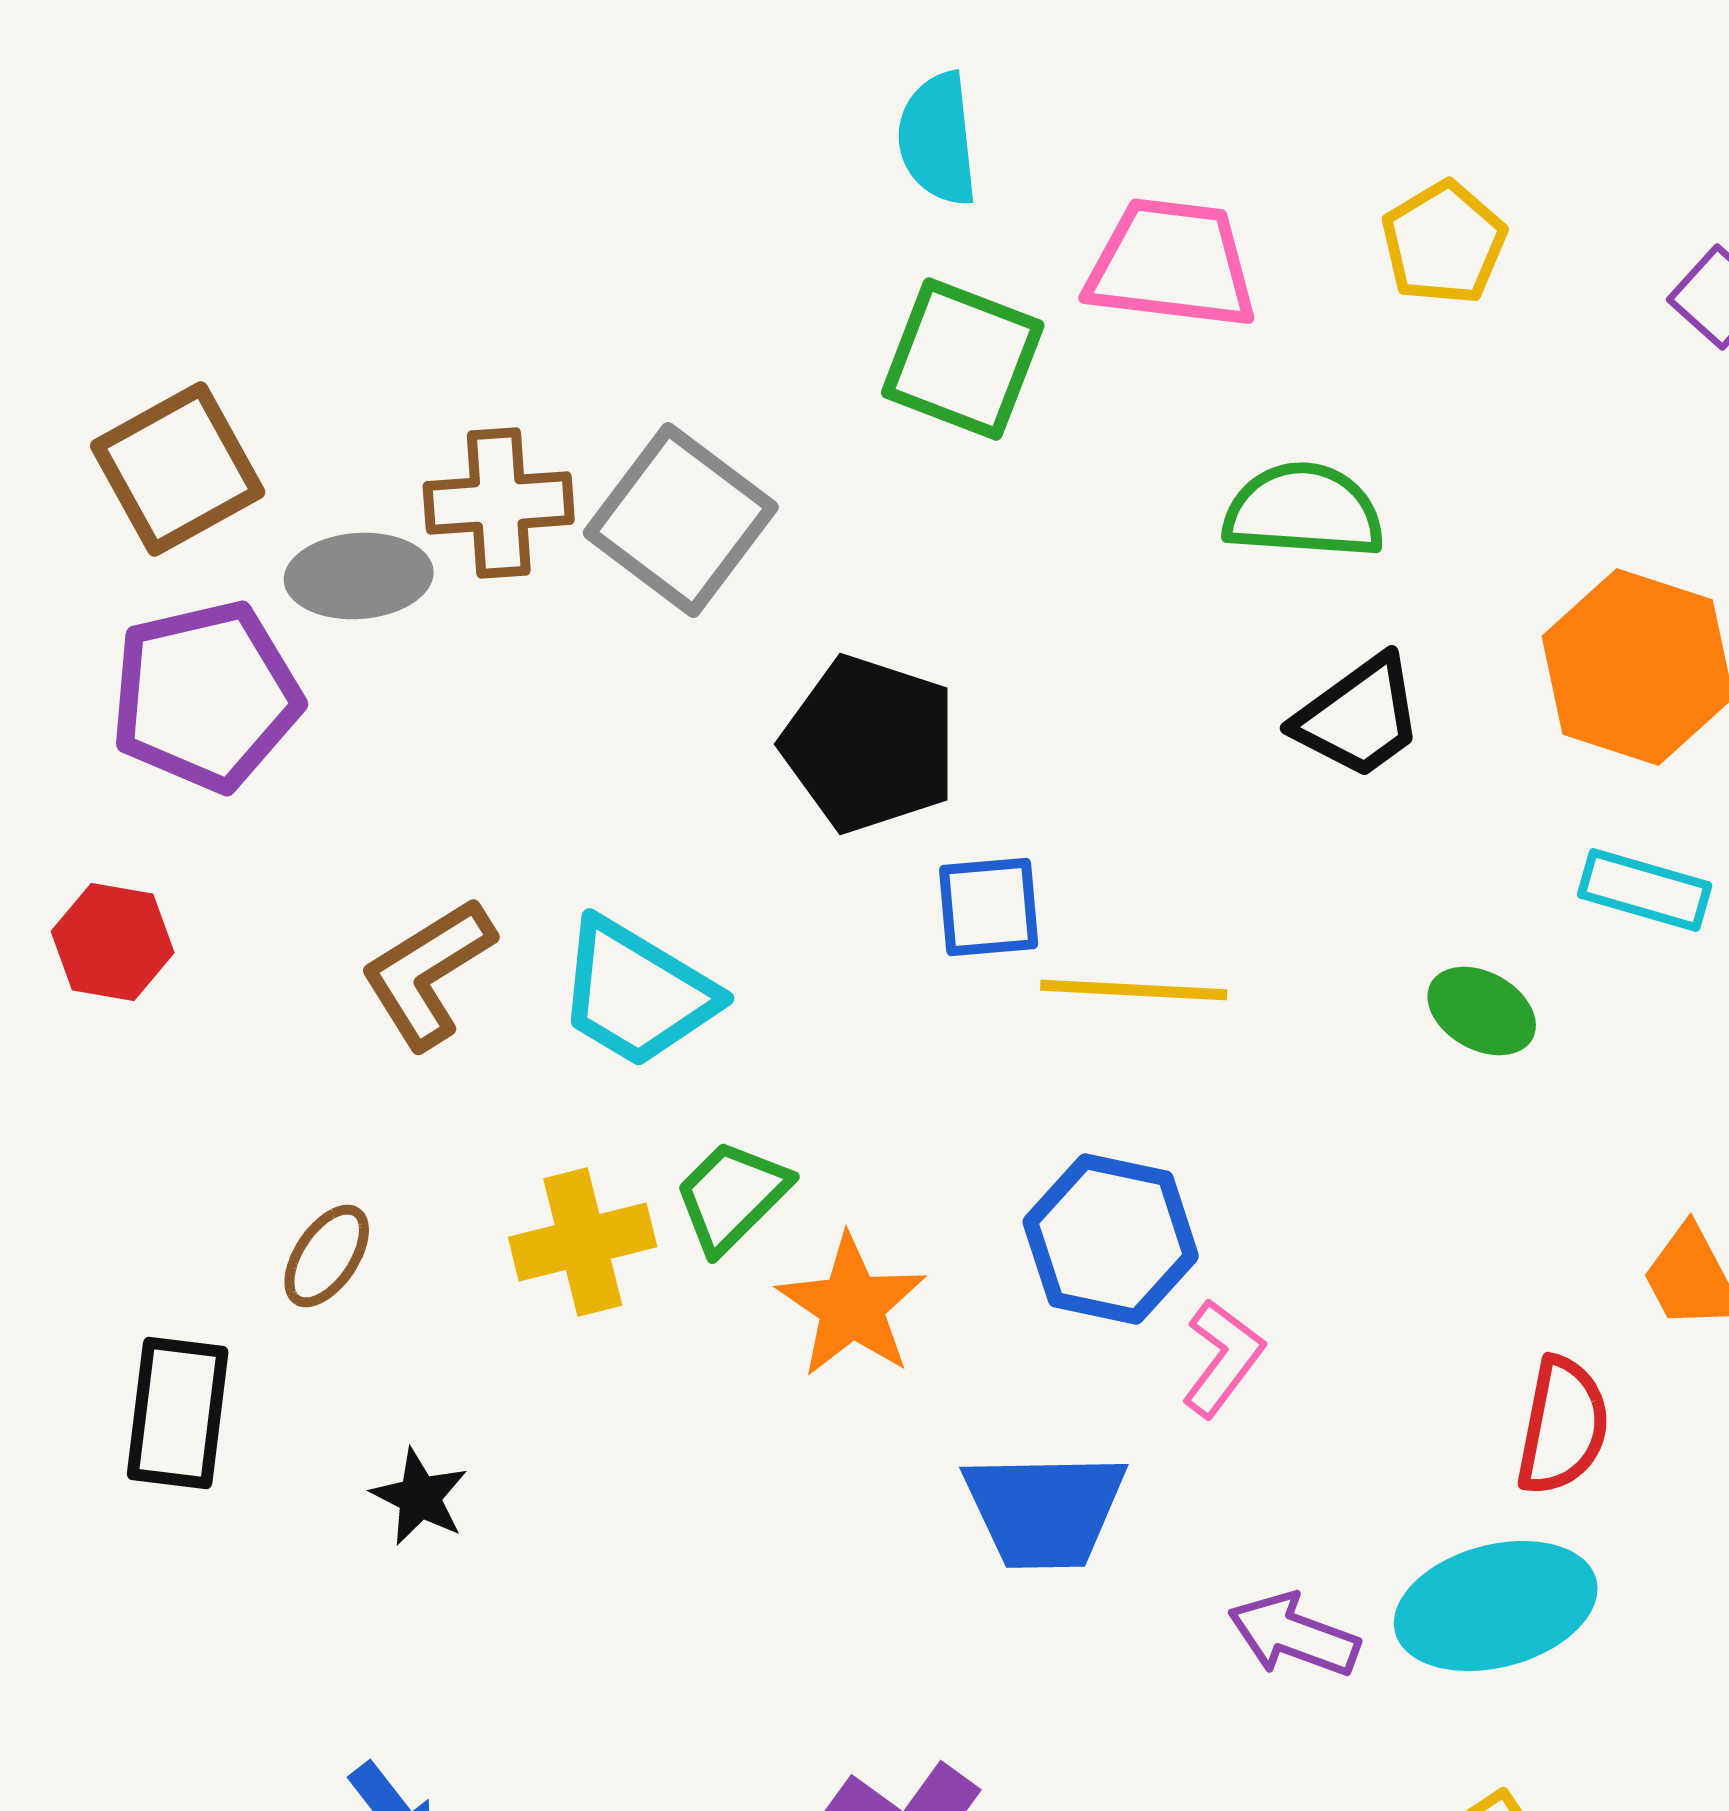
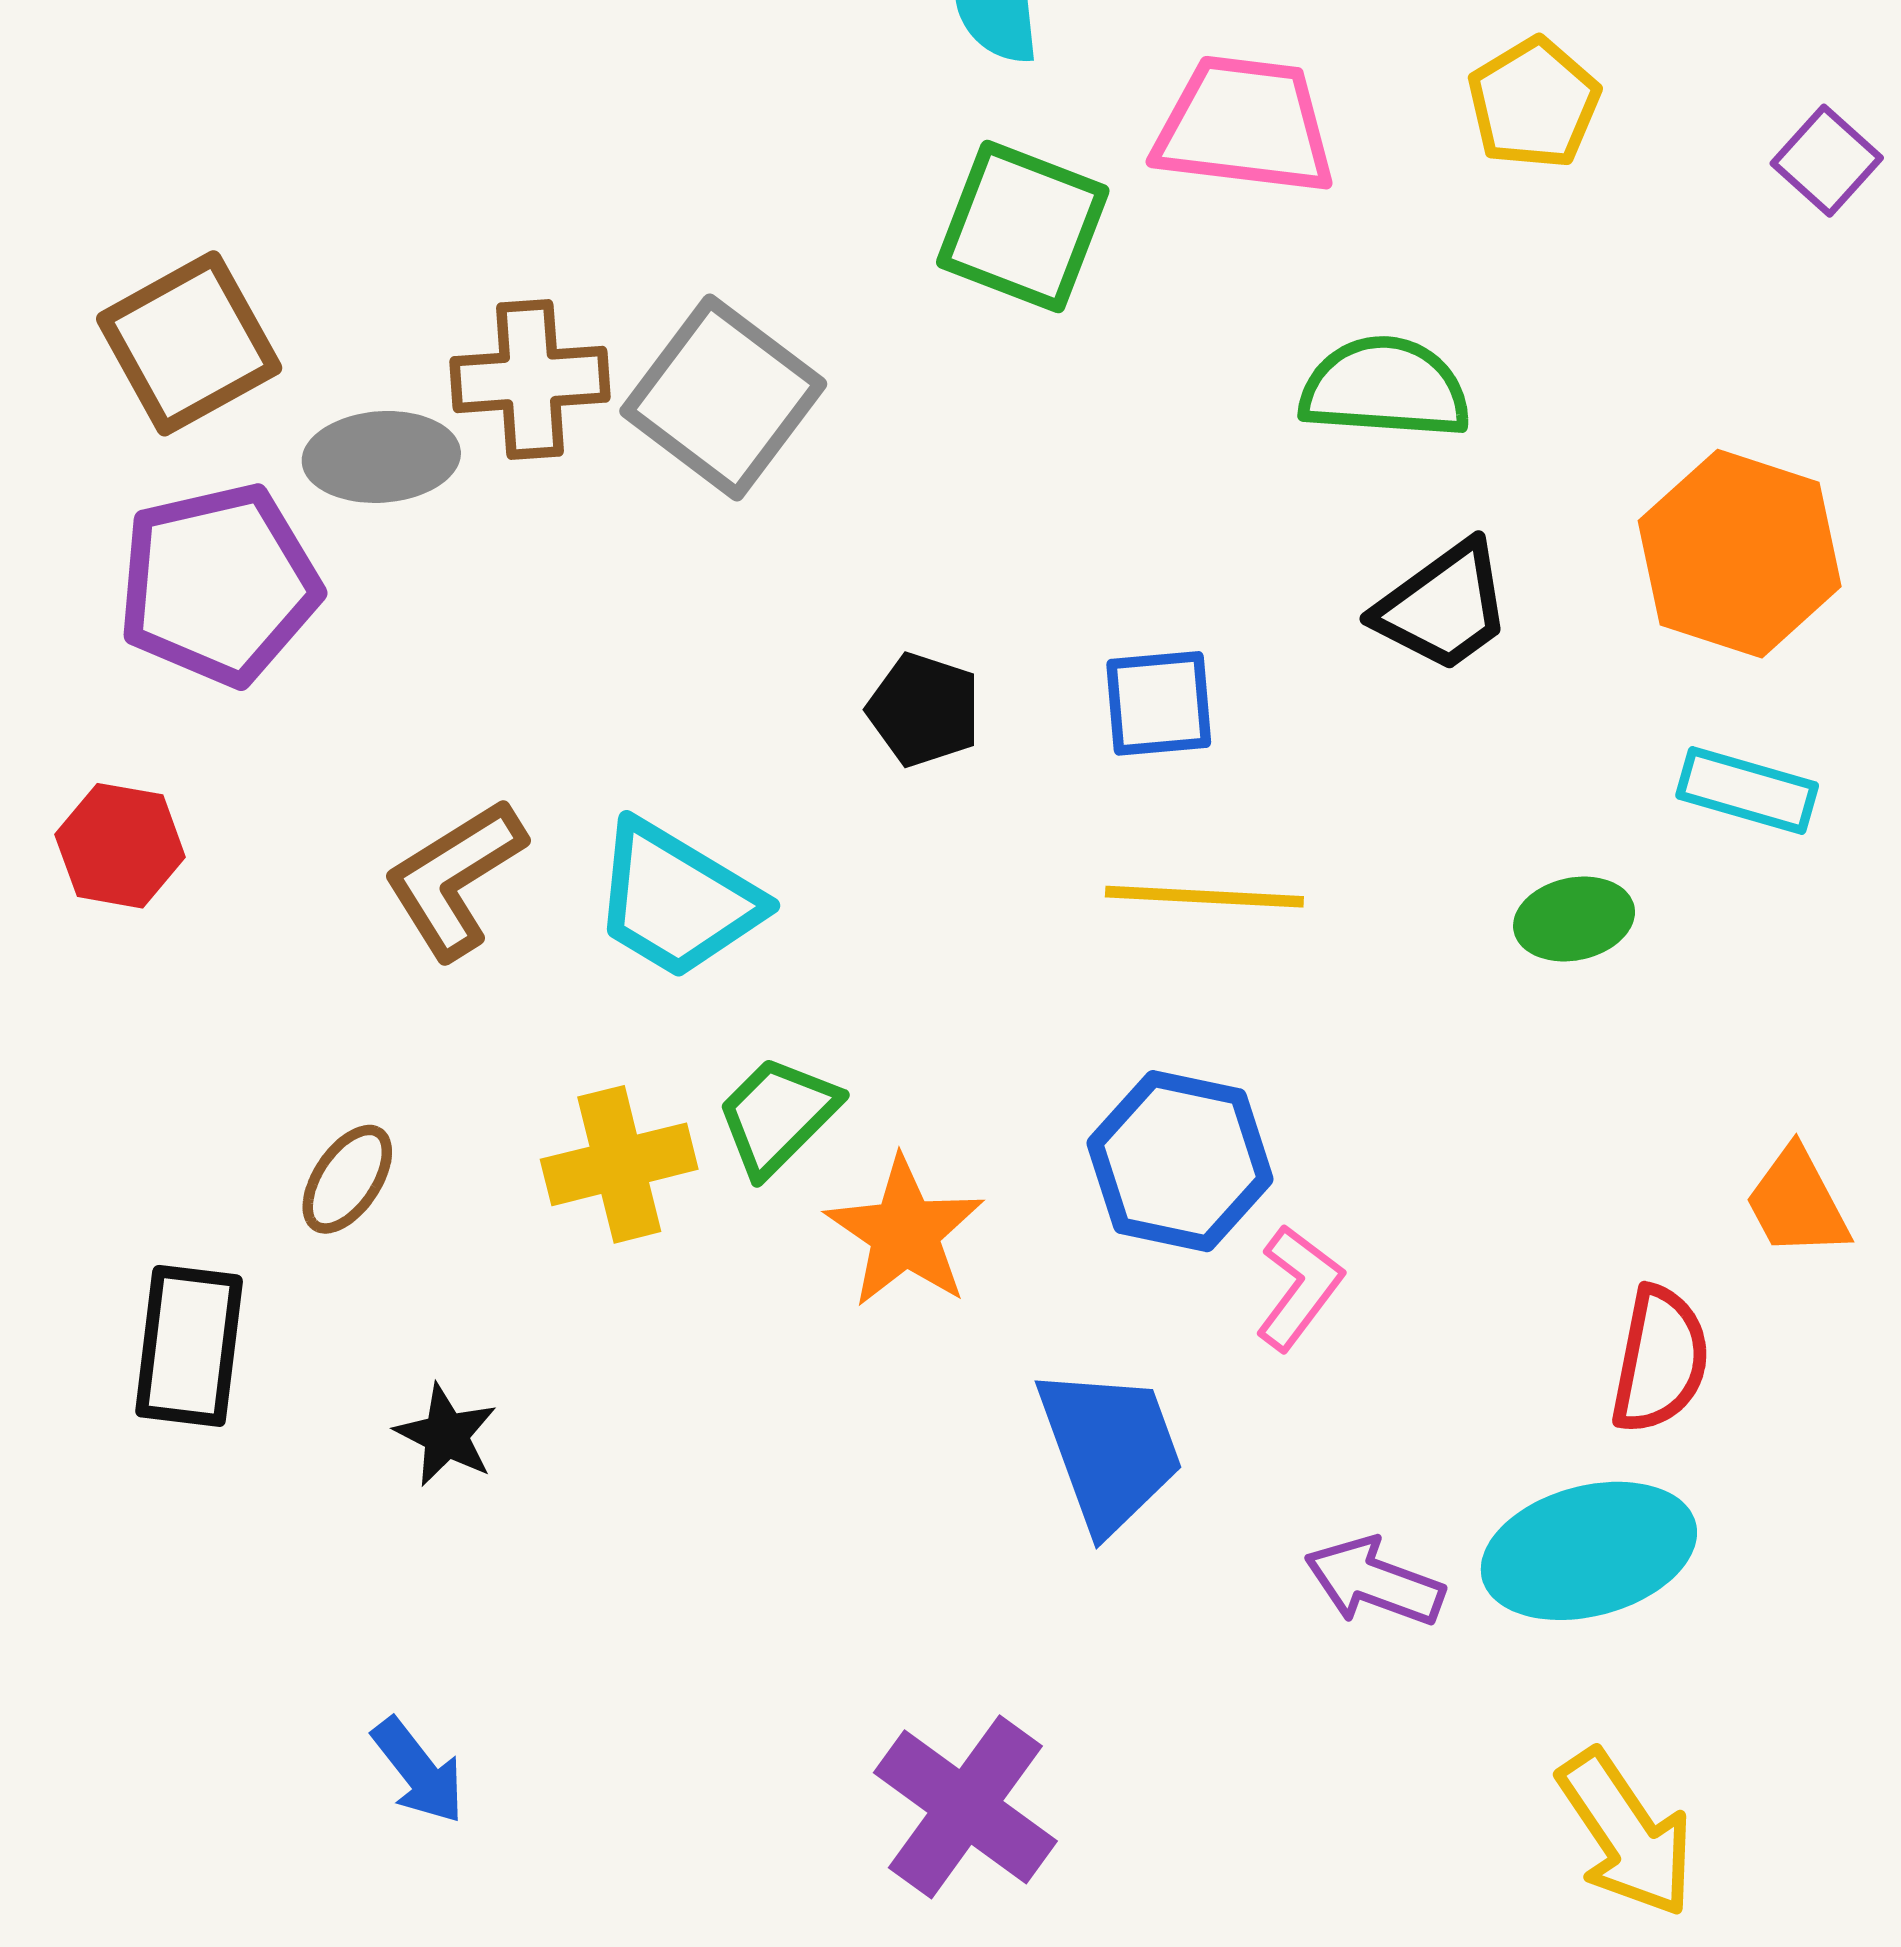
black pentagon: (870, 744) -> (924, 710), moved, size x0.6
blue square: (989, 907) -> (1159, 703), moved
green ellipse: (1482, 1011) -> (1574, 919), turned -41
blue trapezoid: (1045, 1510) -> (1110, 1449), turned -109

